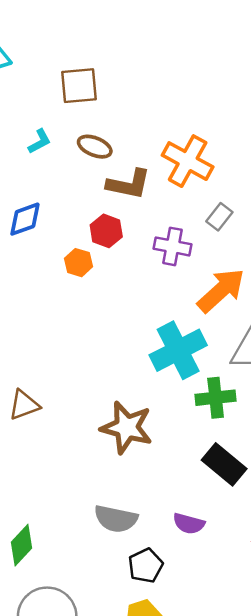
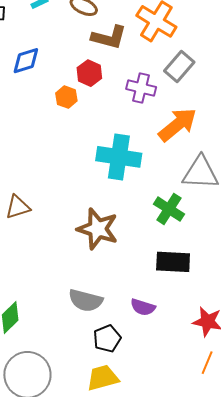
gray rectangle: (219, 217) -> (179, 66), size x1.4
cyan cross: (178, 350) -> (119, 157), moved, turned 33
green cross: (216, 398) -> (169, 209), turned 36
black rectangle: (224, 464) -> (173, 262), turned -40

